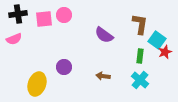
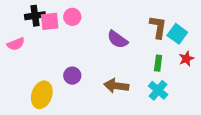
black cross: (18, 14) -> (35, 16), moved
cyan square: (157, 40) -> (177, 34), moved
brown arrow: (103, 76) -> (116, 86), size x1.5

